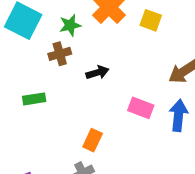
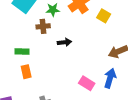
pink rectangle: (141, 108) -> (87, 83), moved
orange rectangle: (93, 140) -> (26, 72), moved, turned -48

